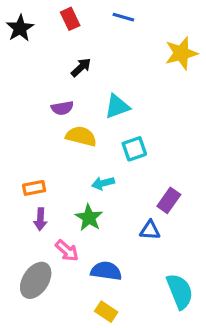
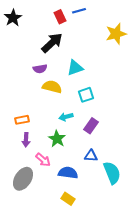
blue line: (123, 17) -> (79, 11), turned -32
red rectangle: (70, 19) -> (60, 17), moved
black arrow: (81, 67) -> (52, 43), size x1.6
purple rectangle: (169, 200) -> (91, 126), moved
blue triangle: (150, 230) -> (91, 156), moved
cyan semicircle: (180, 291) -> (112, 173), moved

